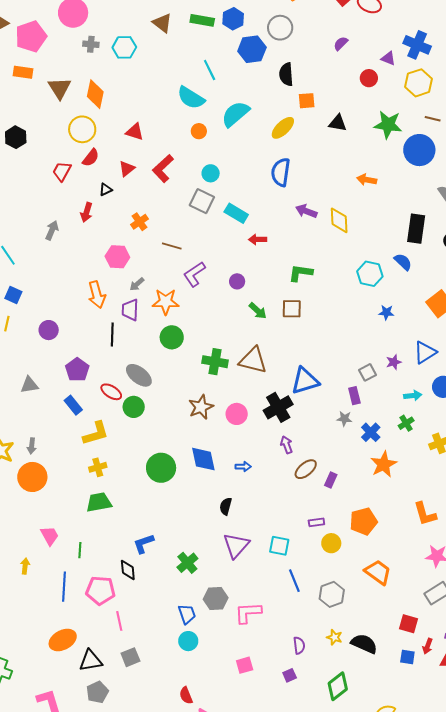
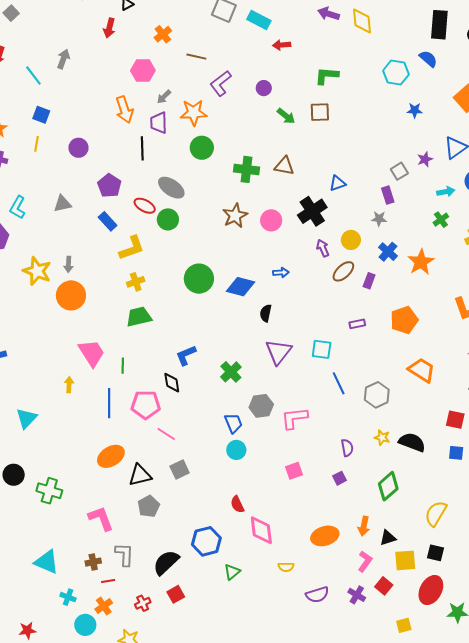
gray arrow: (52, 230) -> (63, 59), moved
brown triangle: (253, 360) -> (284, 166), size x0.7
blue triangle: (305, 381) -> (337, 183), size x0.6
blue cross: (371, 432) -> (388, 252), moved
blue diamond: (203, 459) -> (241, 287), moved, turned -60
pink trapezoid: (50, 536) -> (92, 353), size x1.4
yellow circle: (331, 543) -> (351, 240), moved
pink line: (119, 621) -> (166, 434), turned -42

